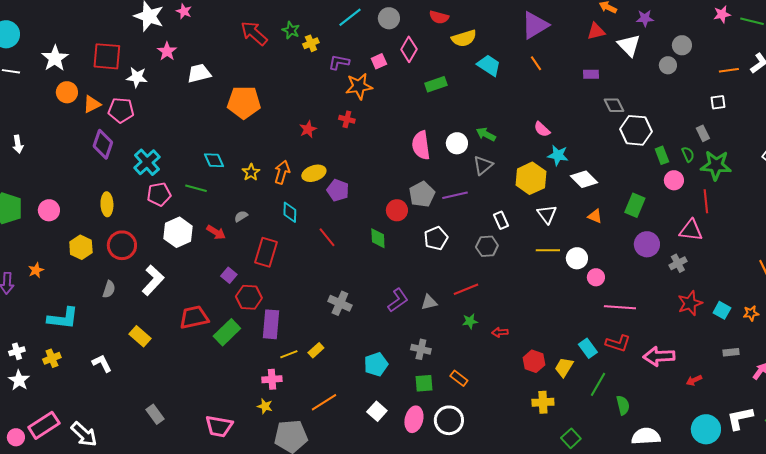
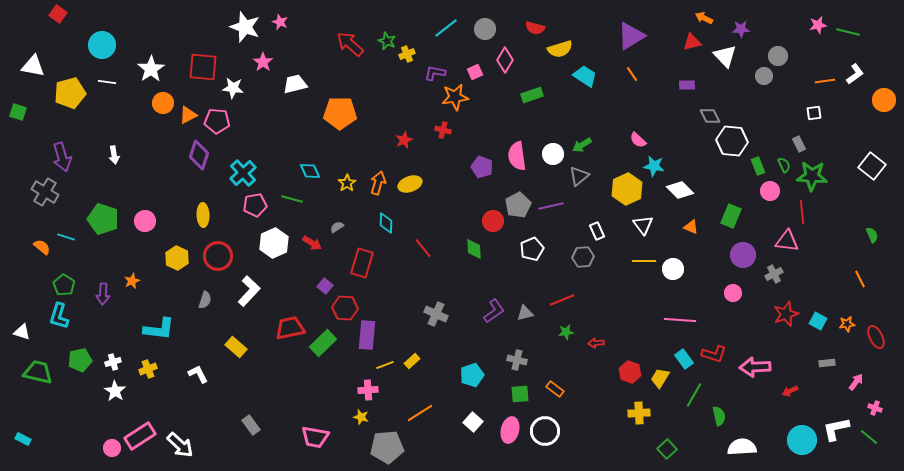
green arrow: (486, 134) -> (582, 145), turned -60
purple pentagon: (338, 190) -> (482, 167), moved
pink circle: (596, 277) -> (733, 293), moved
pink line: (620, 307) -> (680, 320), moved

